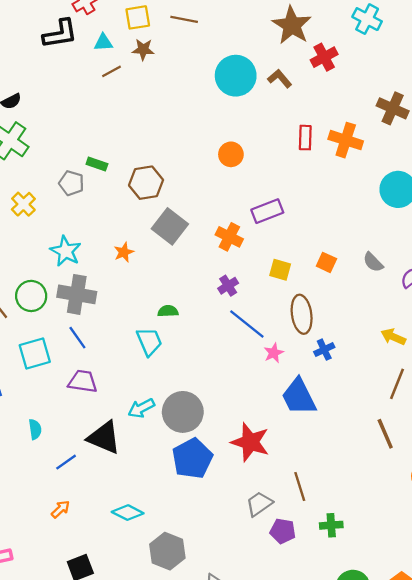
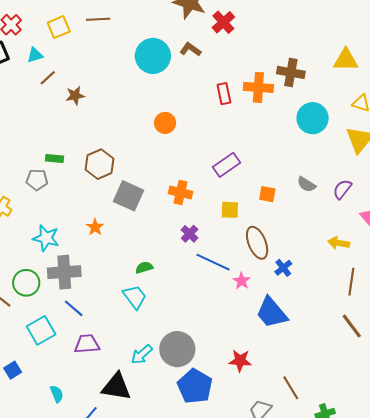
brown star: (143, 50) -> (75, 96), moved
brown cross: (393, 108) -> (291, 72), moved
purple rectangle: (267, 211) -> (227, 165), moved
red star: (250, 442) -> (240, 361), size x0.7

